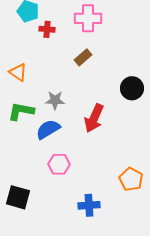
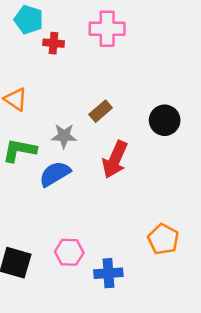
brown rectangle: (83, 57) -> (101, 111), moved
pink hexagon: (59, 164) -> (69, 252), moved

